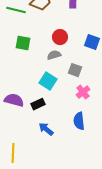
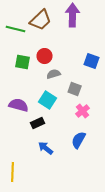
red circle: (60, 37) -> (45, 56), moved
purple semicircle: (14, 100) -> (19, 105), moved
blue semicircle: (79, 121) -> (79, 140), turned 36

